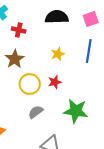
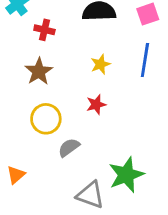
yellow circle: (30, 84) -> (46, 119), moved
green star: (76, 111) -> (126, 175), moved, turned -30

